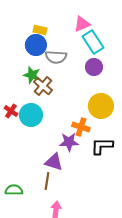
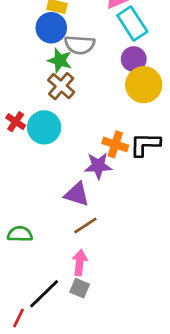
green star: (32, 75) -> (60, 60), moved
yellow circle: (101, 106) -> (144, 85), moved
black L-shape: (102, 146) -> (145, 144), moved
brown line: (47, 181) -> (85, 226), moved, turned 48

